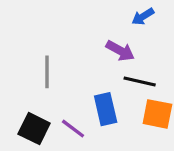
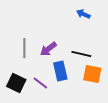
blue arrow: (143, 17) -> (83, 14), turned 56
purple arrow: (120, 51) -> (48, 49), moved, turned 114

